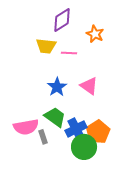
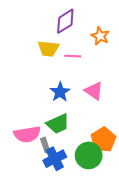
green trapezoid: (55, 117) -> (58, 124), turned 120
blue cross: (76, 129) -> (55, 159), moved

